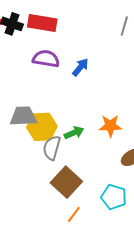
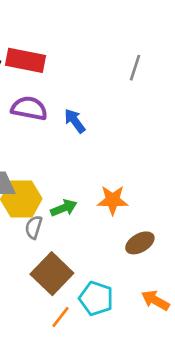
blue arrow: (80, 67) -> (75, 121), turned -78
gray semicircle: (52, 148) -> (34, 227), size x0.7
cyan pentagon: (114, 197) -> (96, 298), moved

